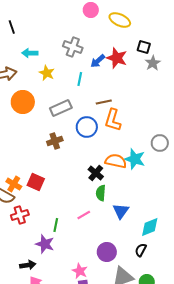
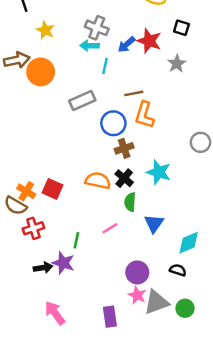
cyan arrow: (30, 53) -> (90, 46), moved
gray star: (153, 63) -> (177, 64), moved
yellow star: (47, 73) -> (45, 30), moved
orange circle: (23, 102) -> (41, 72), moved
brown cross: (55, 141) -> (124, 148), moved
cyan star: (135, 159) -> (159, 172), moved
orange semicircle: (116, 161) -> (98, 181), moved
black semicircle: (141, 250) -> (178, 270), turned 80
black arrow: (28, 265) -> (43, 268), moved
pink star: (80, 271) -> (137, 295), moved

